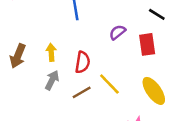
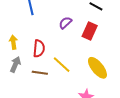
red rectangle: (147, 44) -> (90, 31), turned 36
brown line: (82, 92) -> (40, 73), turned 42

